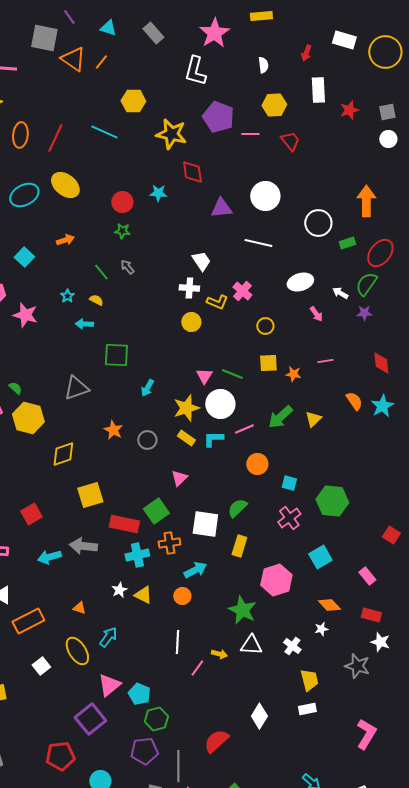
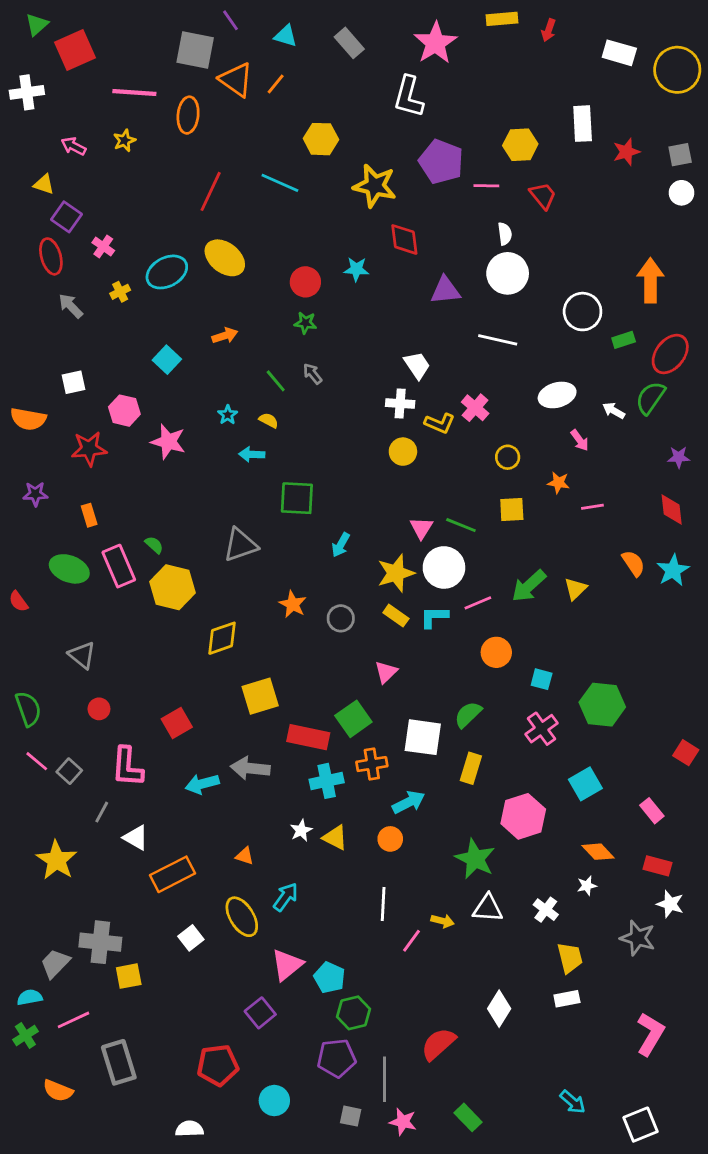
red arrow: (306, 53) -> (549, 30), moved
white semicircle: (263, 65) -> (505, 234), moved
orange ellipse: (20, 135) -> (188, 115), moved
purple star: (364, 313) -> (679, 457), moved
orange star: (293, 374) -> (558, 483), moved
purple square: (90, 719) -> (260, 1013), size x0.7

